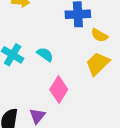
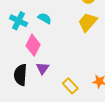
pink diamond: (59, 90) -> (33, 45), moved

